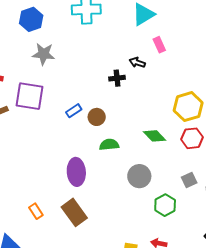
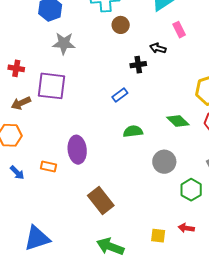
blue rectangle: (74, 111) -> (120, 95), moved
brown circle: (97, 117) -> (121, 25), moved
purple ellipse: (76, 172) -> (77, 150), moved
orange rectangle: (36, 211) -> (49, 166), moved, turned -42

